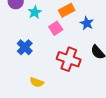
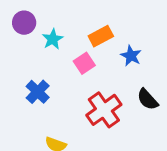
red cross: (69, 59) -> (104, 110), turned 35

